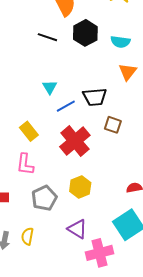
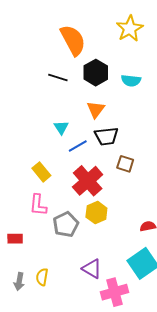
orange triangle: (128, 72) -> (96, 110), moved
yellow hexagon: (80, 187) -> (96, 213), moved
gray pentagon: (44, 198) -> (66, 224), moved

